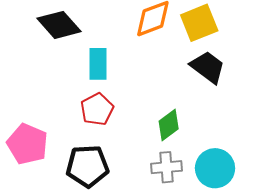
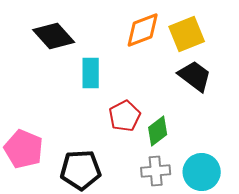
red pentagon: (97, 109) -> (125, 116), moved

